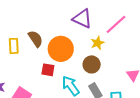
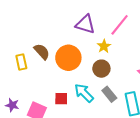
red square: (48, 70) -> (61, 99), moved

